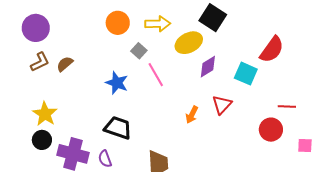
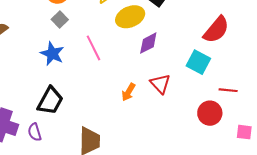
gray square: (139, 51) -> (60, 20), moved
cyan square: (246, 74) -> (198, 62), moved
red triangle: (222, 105) -> (160, 84), turned -30
black trapezoid: (118, 128) -> (50, 101), turned 96

